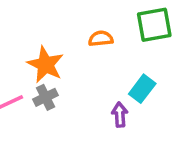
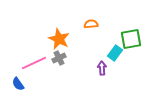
green square: (154, 25) -> (131, 39), moved

